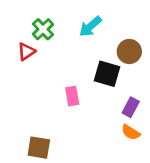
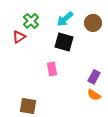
brown circle: (129, 52) -> (93, 23), moved
black square: (107, 74) -> (64, 42), moved

